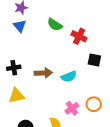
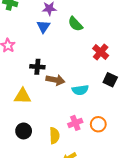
green semicircle: (55, 25) -> (75, 24), moved
black cross: (14, 68) -> (37, 67), moved

